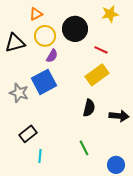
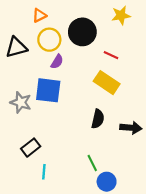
yellow rectangle: (97, 75) -> (107, 83), turned 70
blue square: (44, 82) -> (48, 90), turned 35
blue circle: (116, 165) -> (107, 182), moved

